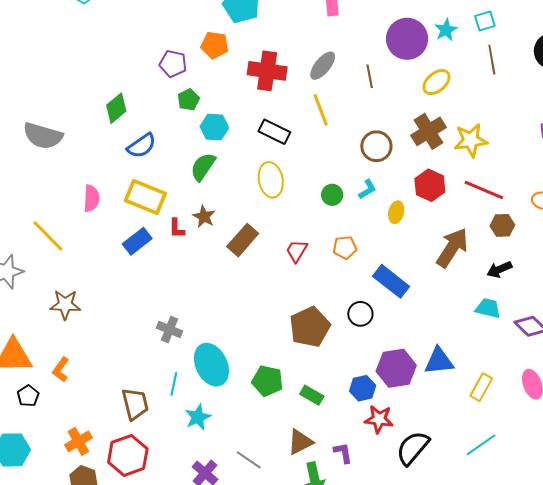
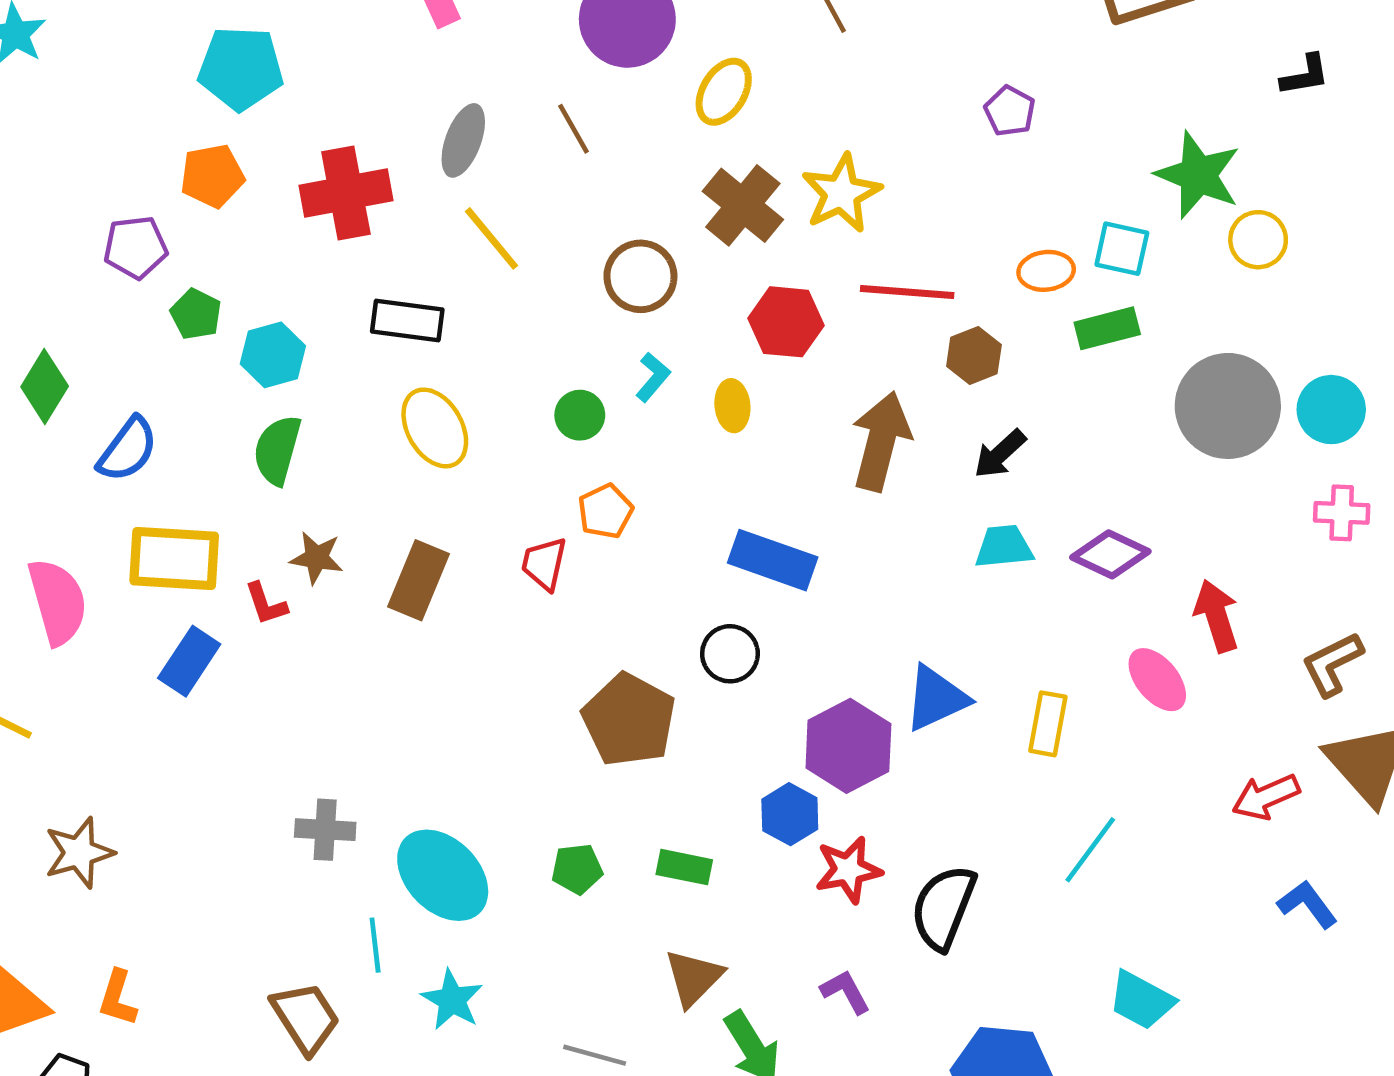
pink semicircle: (91, 198) -> (58, 602), size x1.4
orange pentagon: (345, 248) -> (605, 511), moved
green pentagon: (268, 381) -> (577, 869), size x0.7
purple L-shape: (343, 453) -> (846, 992), moved

